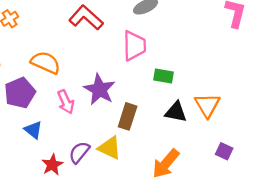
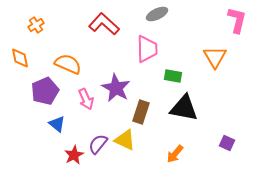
orange triangle: (207, 105) -> (215, 57), moved
black triangle: (176, 112) -> (184, 108), size x1.4
orange arrow: (166, 164) -> (175, 154), size x0.7

